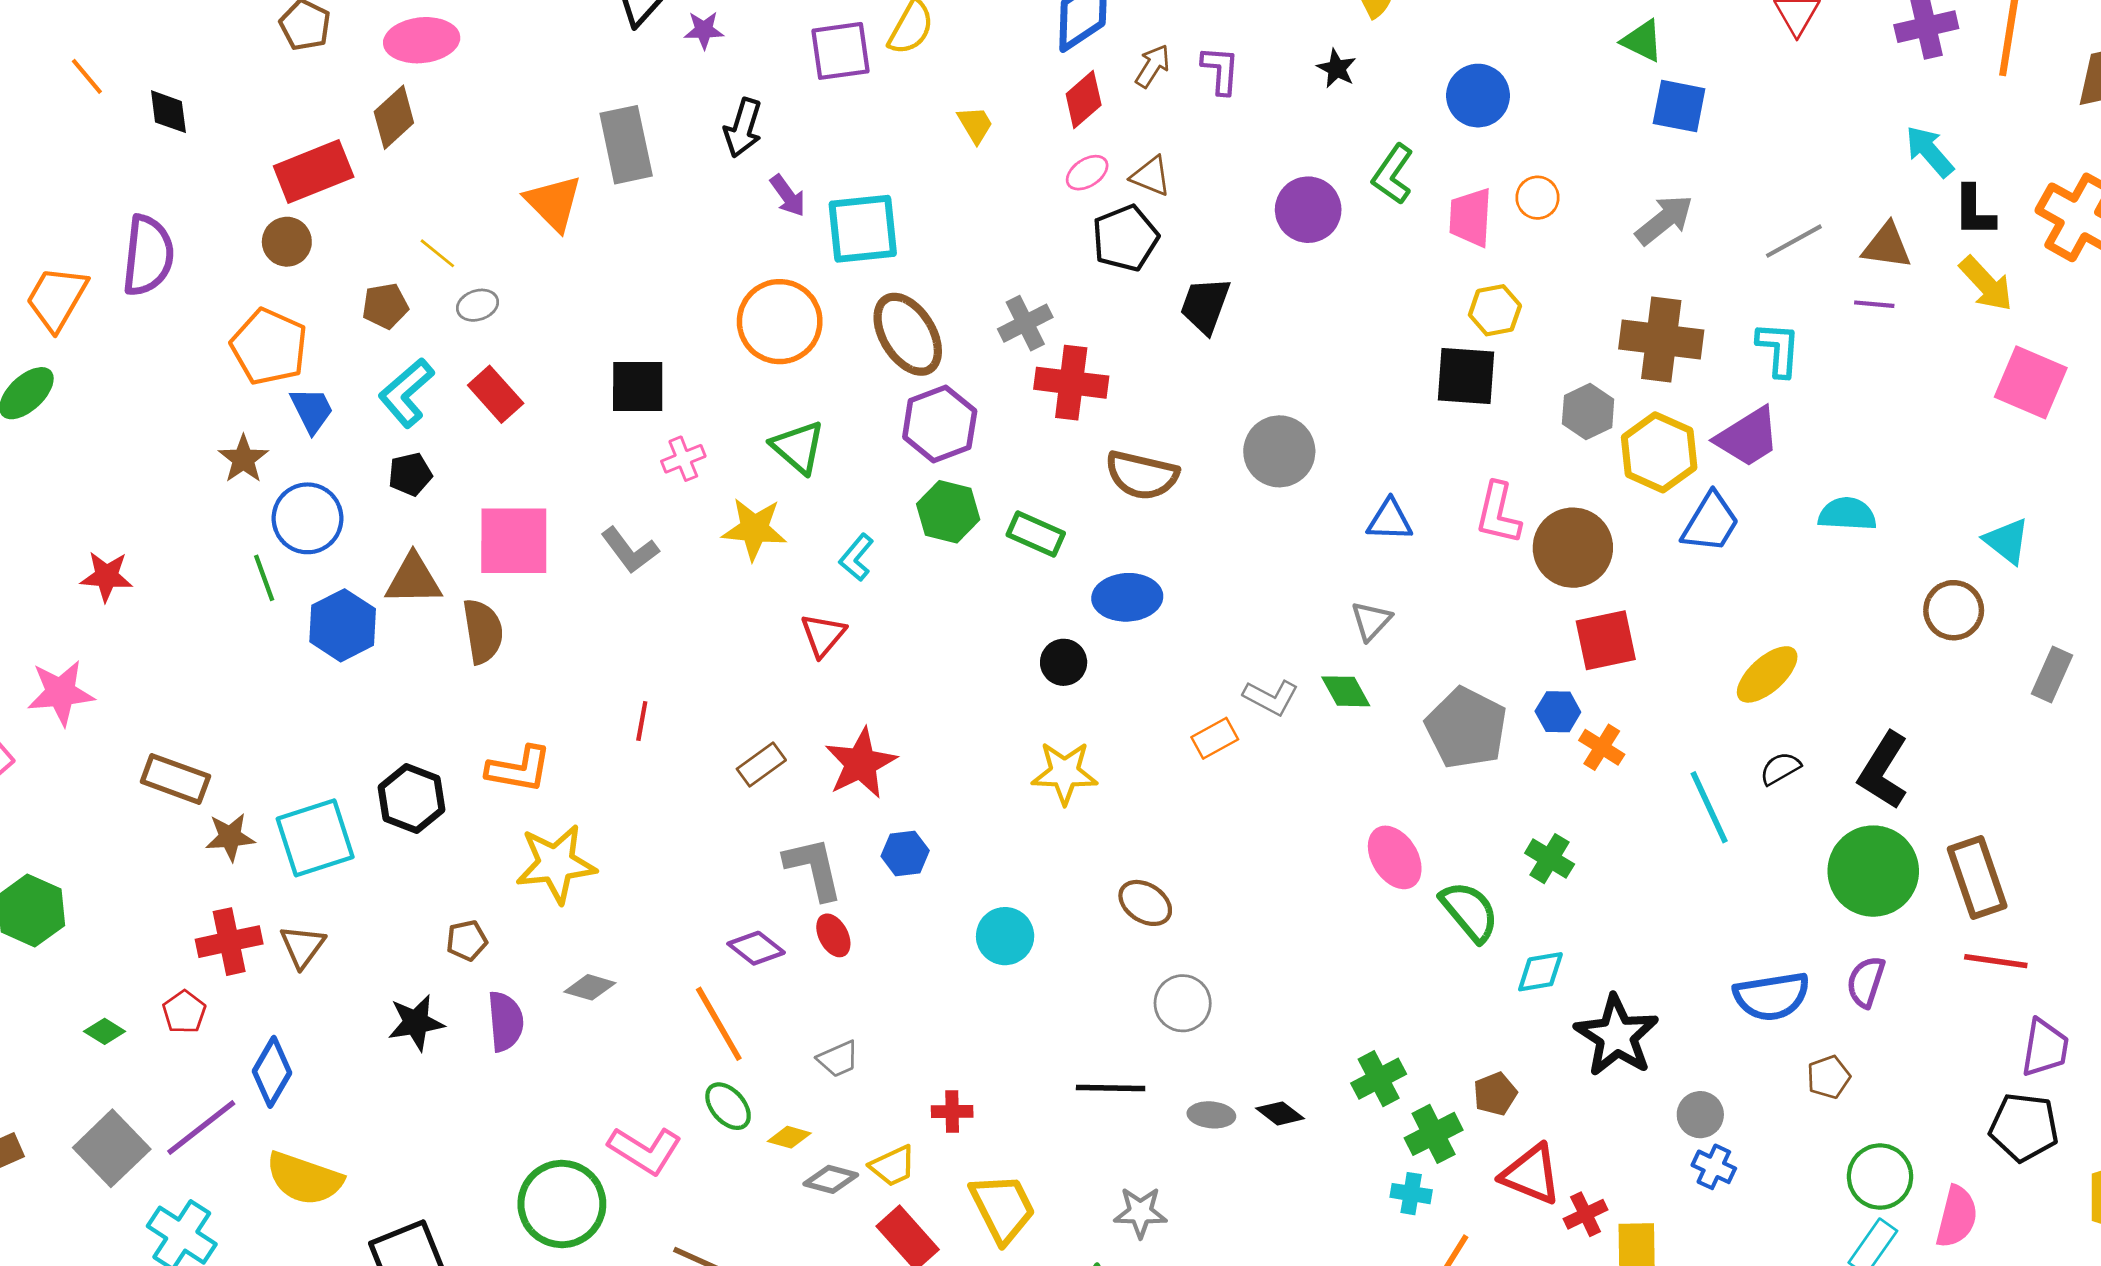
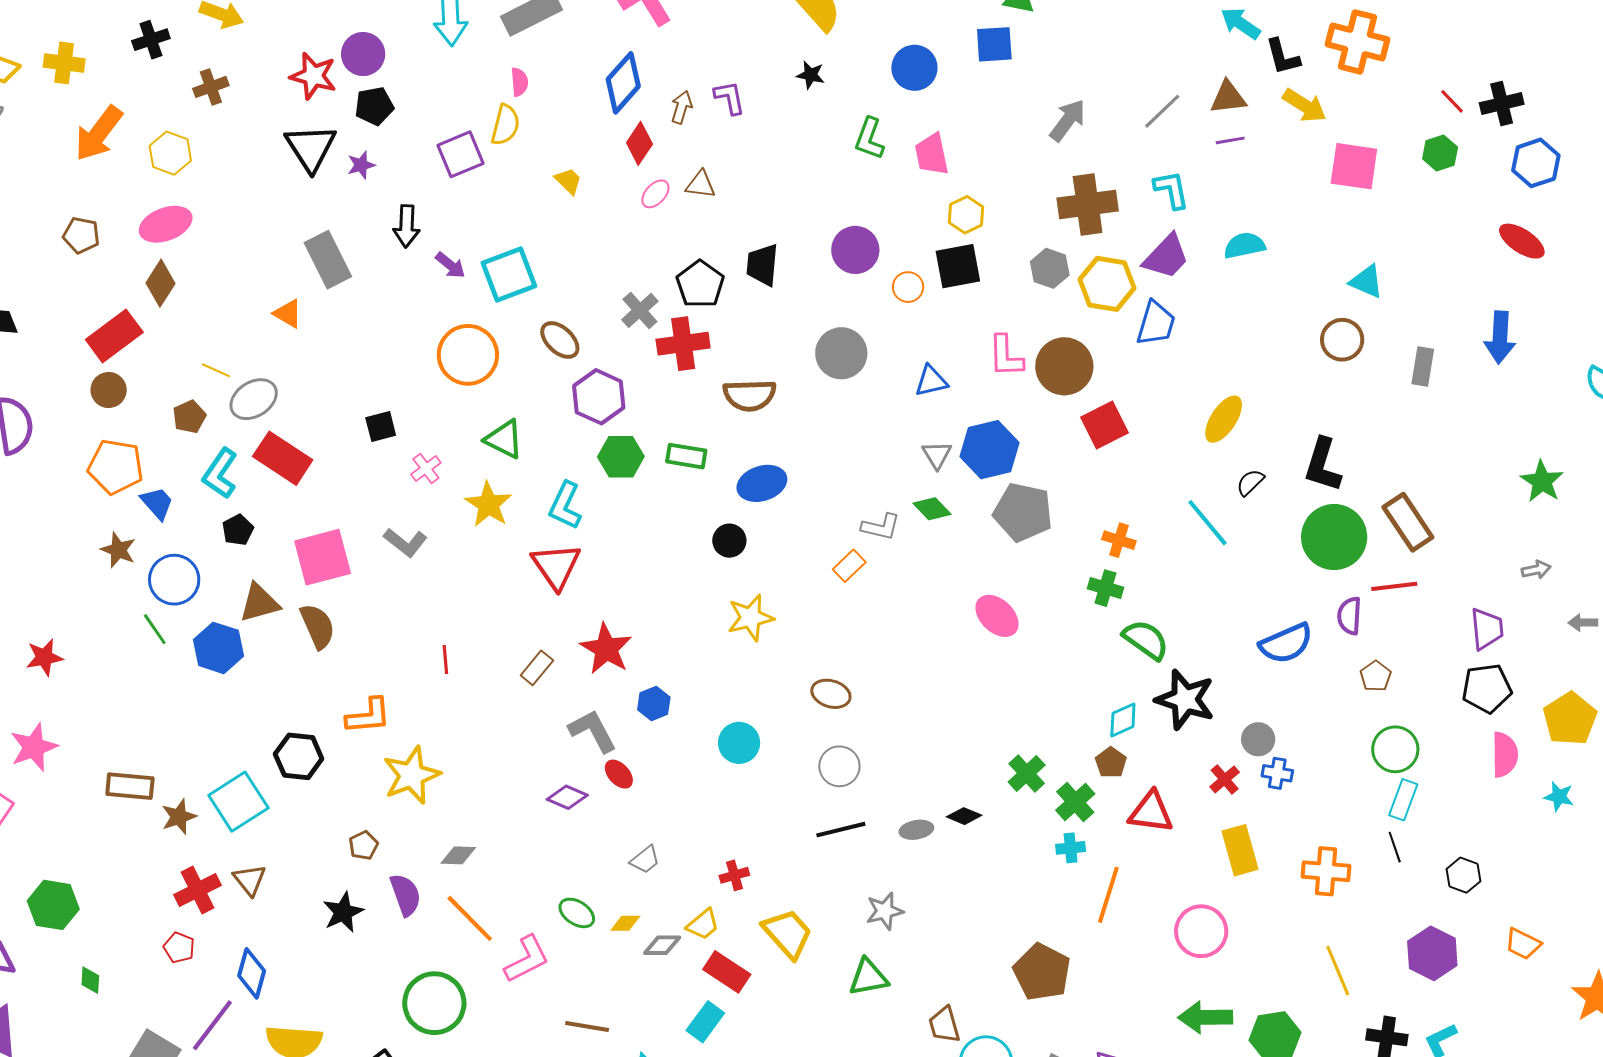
blue square: (1679, 106) -> (994, 44), moved
orange circle: (1538, 198) -> (908, 287), moved
orange triangle: (554, 203) -> (288, 314), size x0.7
purple circle: (1308, 210) -> (855, 250), moved
black pentagon: (1125, 238) -> (700, 284), moved
gray ellipse: (478, 305) -> (254, 399), size x1.6
brown ellipse: (908, 334) -> (560, 340), size x0.7
black square: (638, 387) -> (381, 427), size x0.7
red rectangle: (496, 394) -> (283, 458), size x1.4
cyan semicircle: (1847, 514) -> (1244, 245), moved
yellow star: (754, 529) -> (489, 504), turned -30
cyan L-shape: (856, 557) -> (565, 506), size x1.4
red triangle: (823, 635) -> (556, 566), size x1.5
blue hexagon: (1558, 712) -> (990, 450), moved, size x1.8
orange cross: (1602, 747) -> (1119, 540), moved
green semicircle: (1469, 911) -> (1146, 640), moved
red line: (1996, 961) -> (1394, 586), moved
cyan diamond: (1540, 972) -> (1123, 720), moved
gray circle: (1183, 1003) -> (839, 766), moved
orange line: (719, 1024) -> (470, 918), moved
green diamond: (105, 1031) -> (90, 980), moved, turned 76
brown pentagon: (1829, 1077) -> (1376, 676), moved
pink L-shape: (645, 1150) -> (527, 959), turned -44
green circle: (562, 1204) -> (434, 1003), moved
red cross: (1586, 1214) -> (1225, 779), moved
pink semicircle: (1957, 1217) -> (1505, 755), moved

